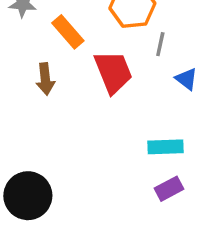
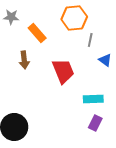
red trapezoid: (113, 72) -> (63, 71), moved
purple rectangle: (169, 189) -> (95, 123), turned -35

